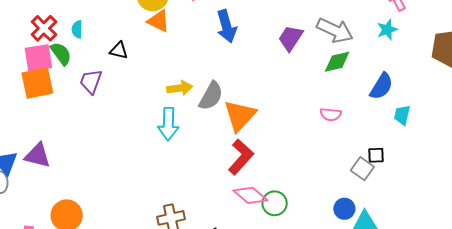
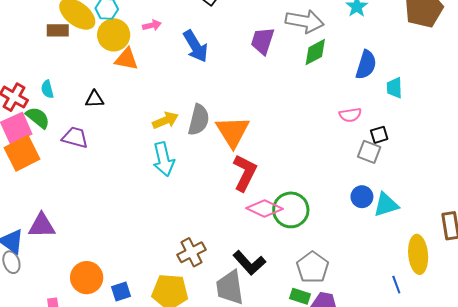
purple trapezoid: (91, 81) -> (75, 137), turned 100
pink semicircle: (331, 114) -> (350, 115), moved
green circle: (275, 203) -> (291, 210), size x1.4

